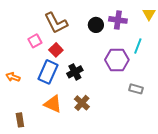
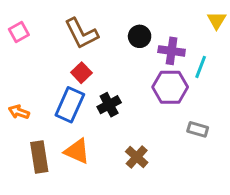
purple cross: (118, 20) -> (172, 51), moved
pink square: (35, 41) -> (19, 32), moved
brown cross: (82, 103) -> (137, 157), moved
brown rectangle: (20, 120) -> (39, 157), moved, size x1.5

